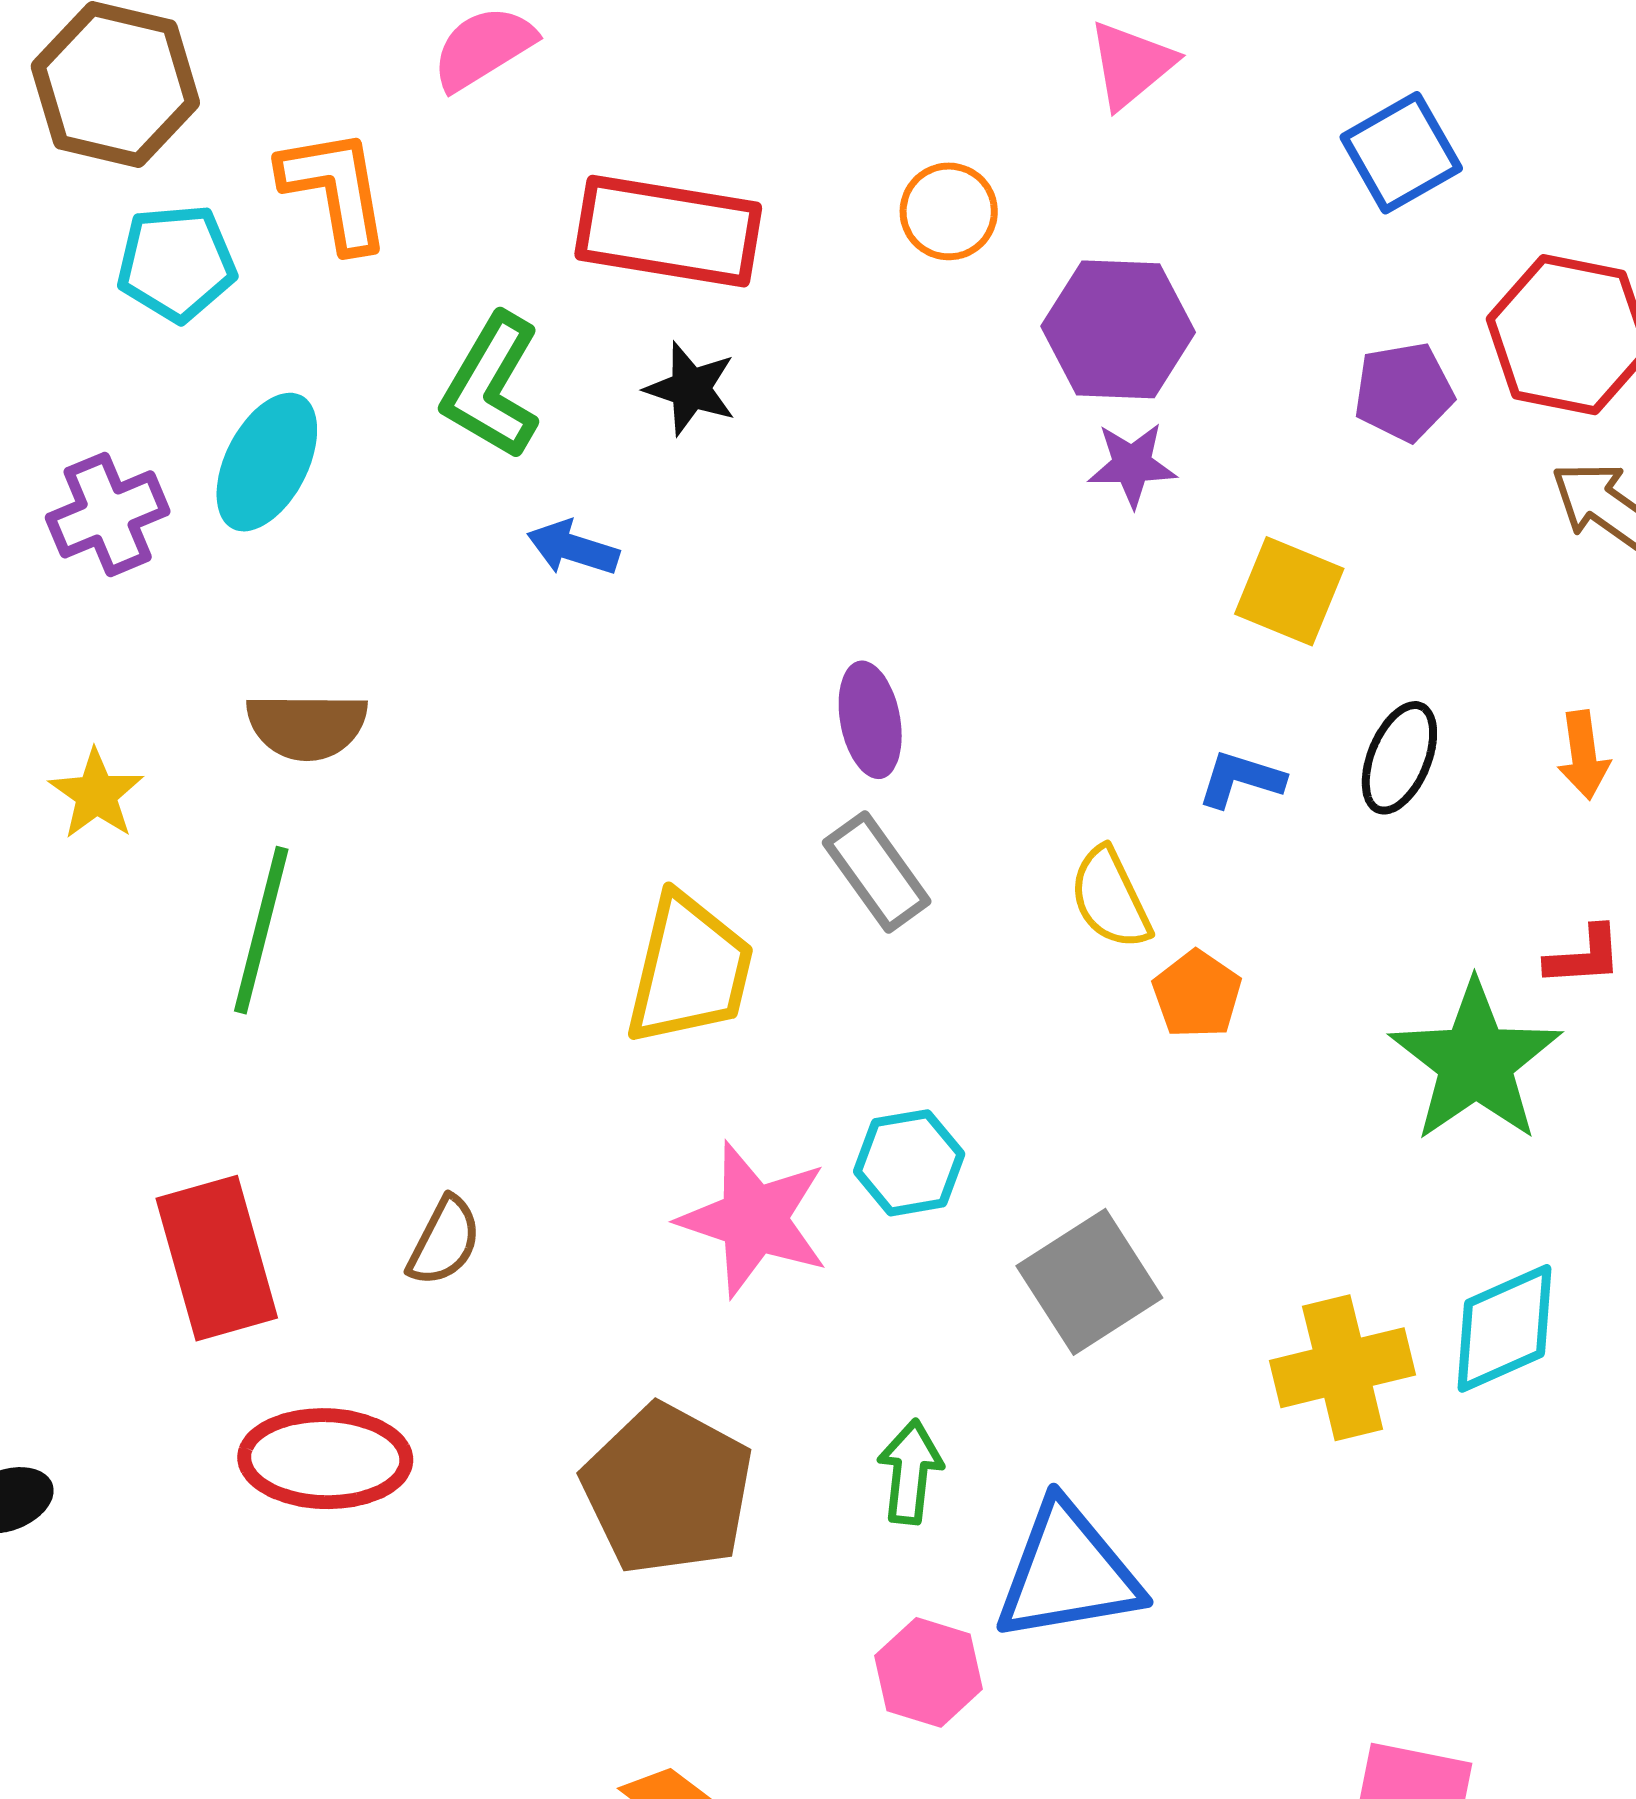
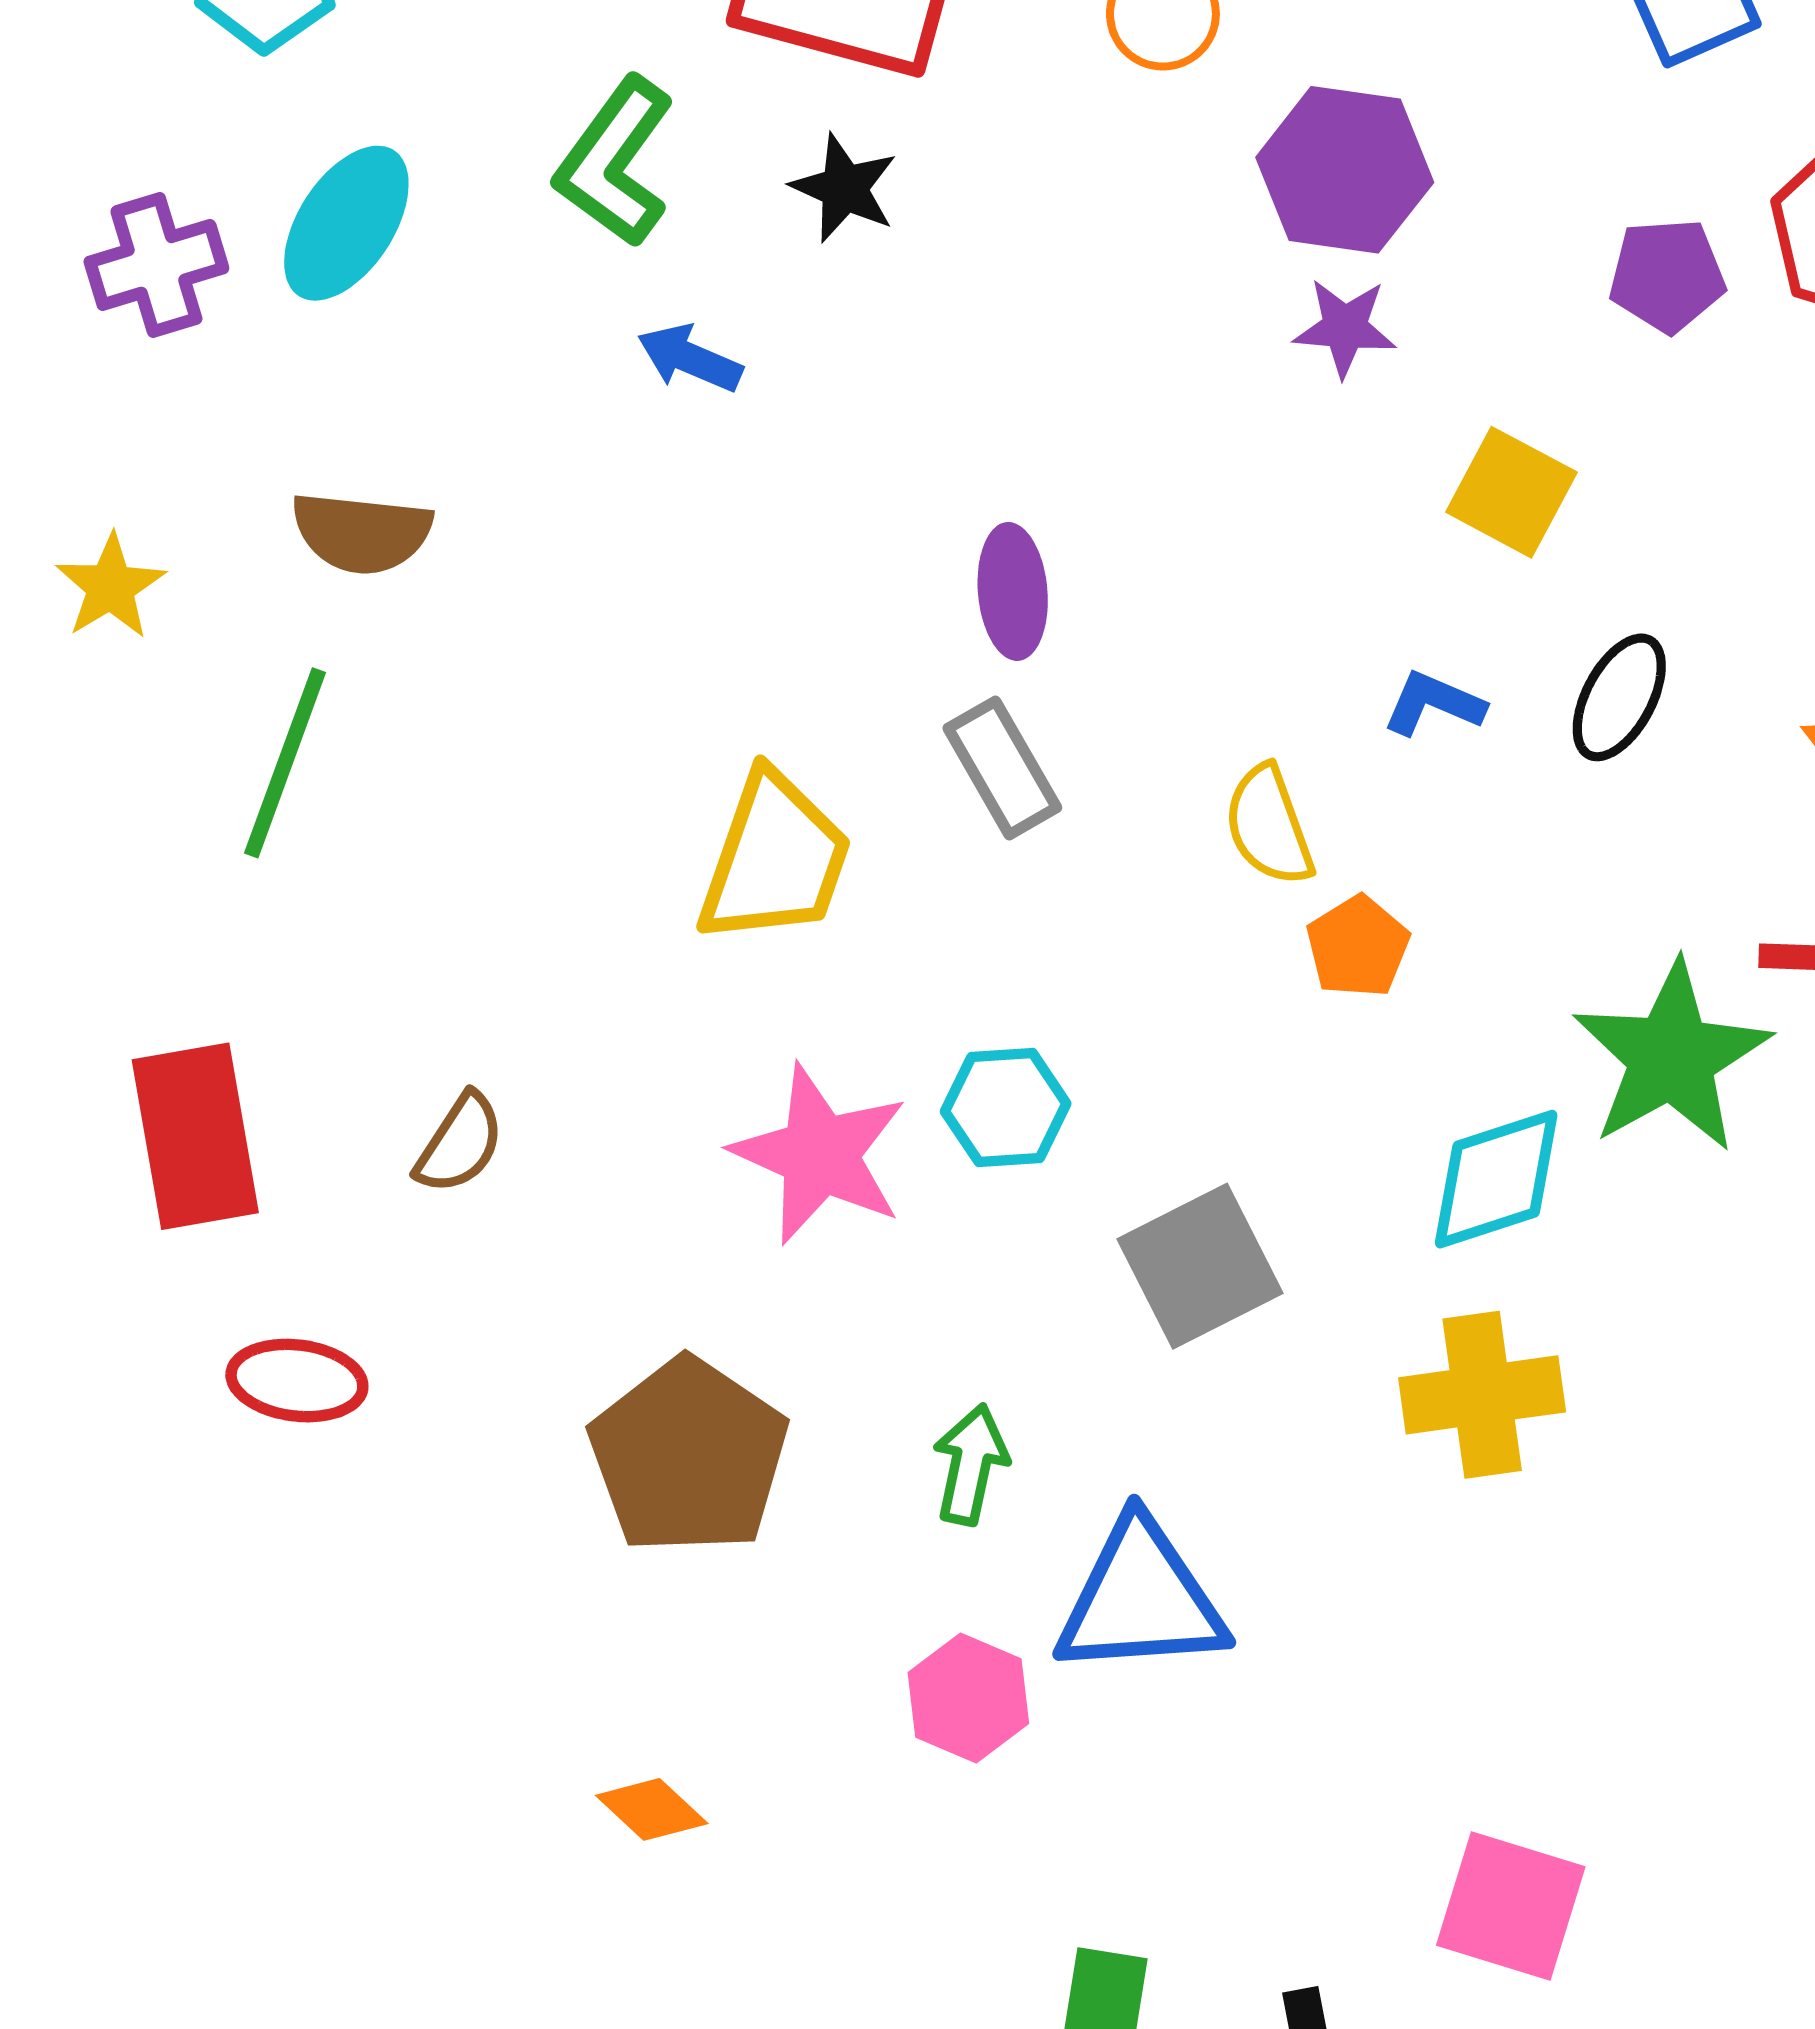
cyan diamond: (1505, 1328) -> (1496, 1179), moved
red ellipse: (325, 1459) -> (297, 1381), size x0.7

